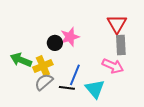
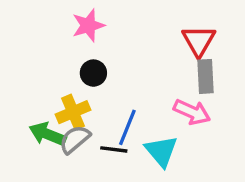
pink star: (70, 37) -> (88, 25), moved
green arrow: (21, 60) -> (48, 134), moved

